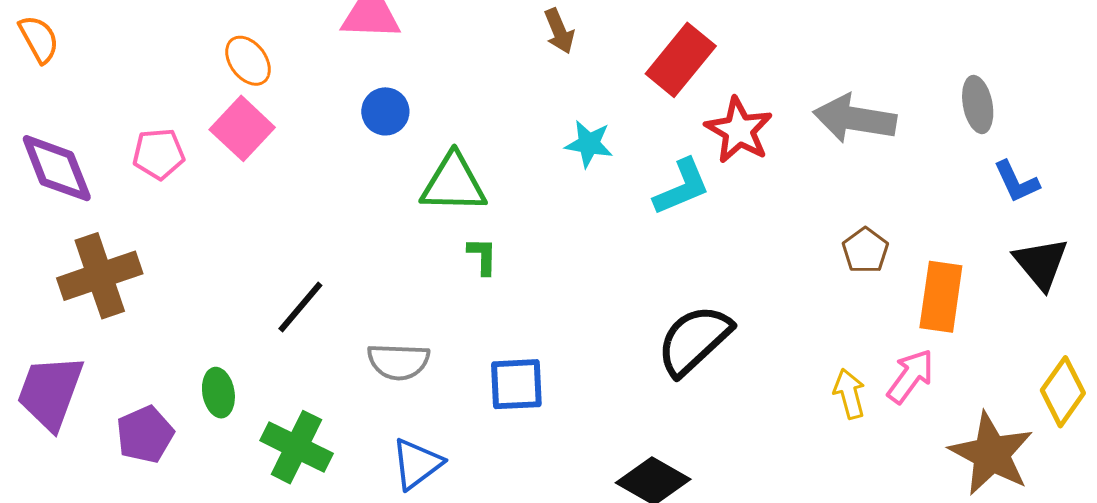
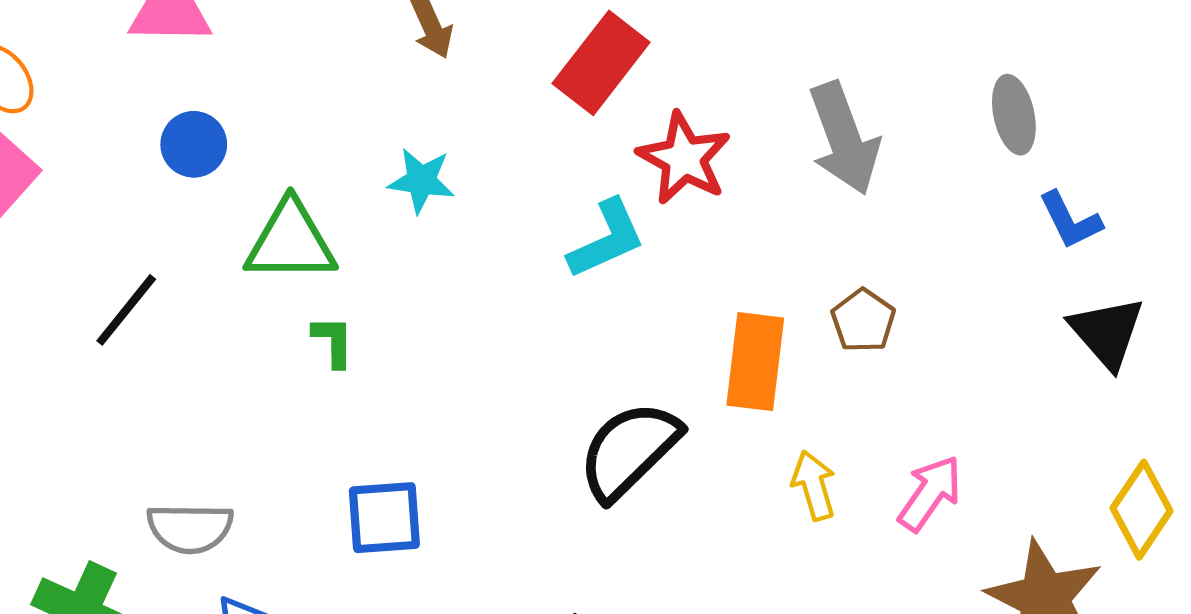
gray arrow: (855, 119) -> (844, 138), turned -118
cyan star: (589, 144) -> (421, 181), moved
orange rectangle: (941, 297) -> (755, 362), moved
black line: (300, 307) -> (126, 310), moved
gray semicircle: (398, 362) -> (190, 528), moved
yellow arrow: (849, 394) -> (814, 485), moved

